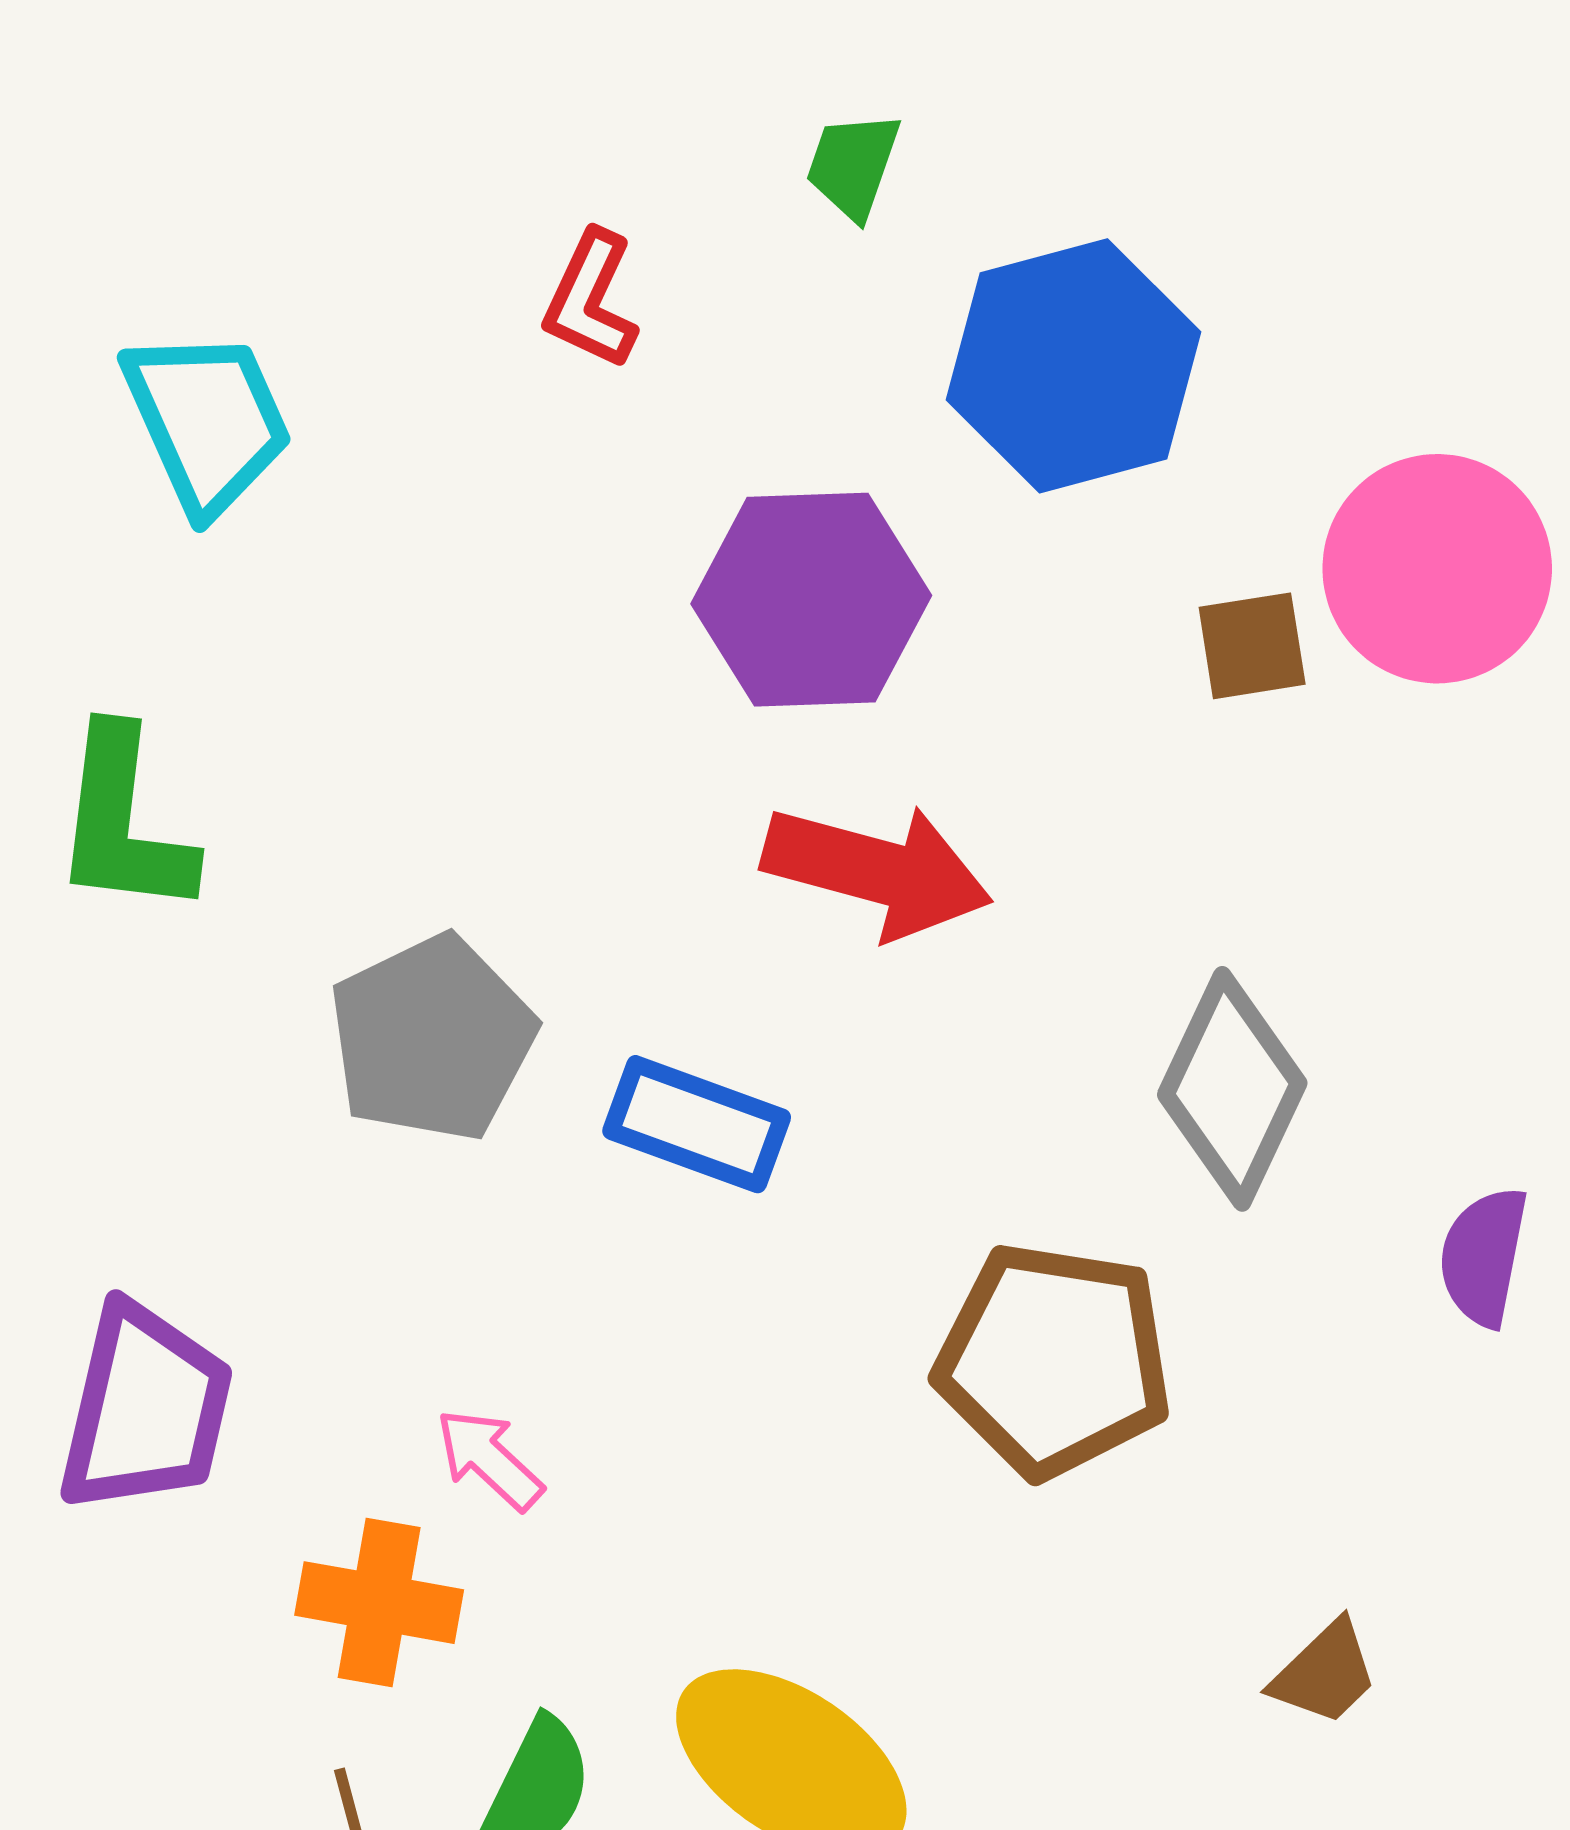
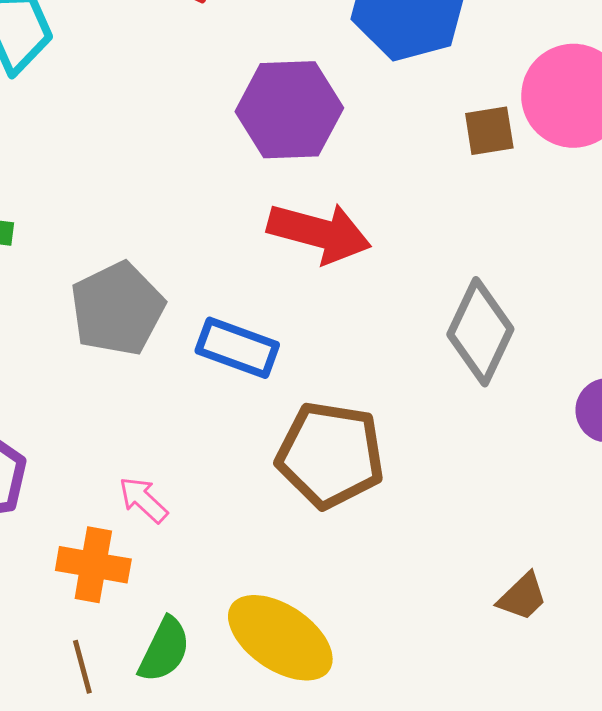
brown pentagon: (1054, 1360) -> (330, 455), moved

